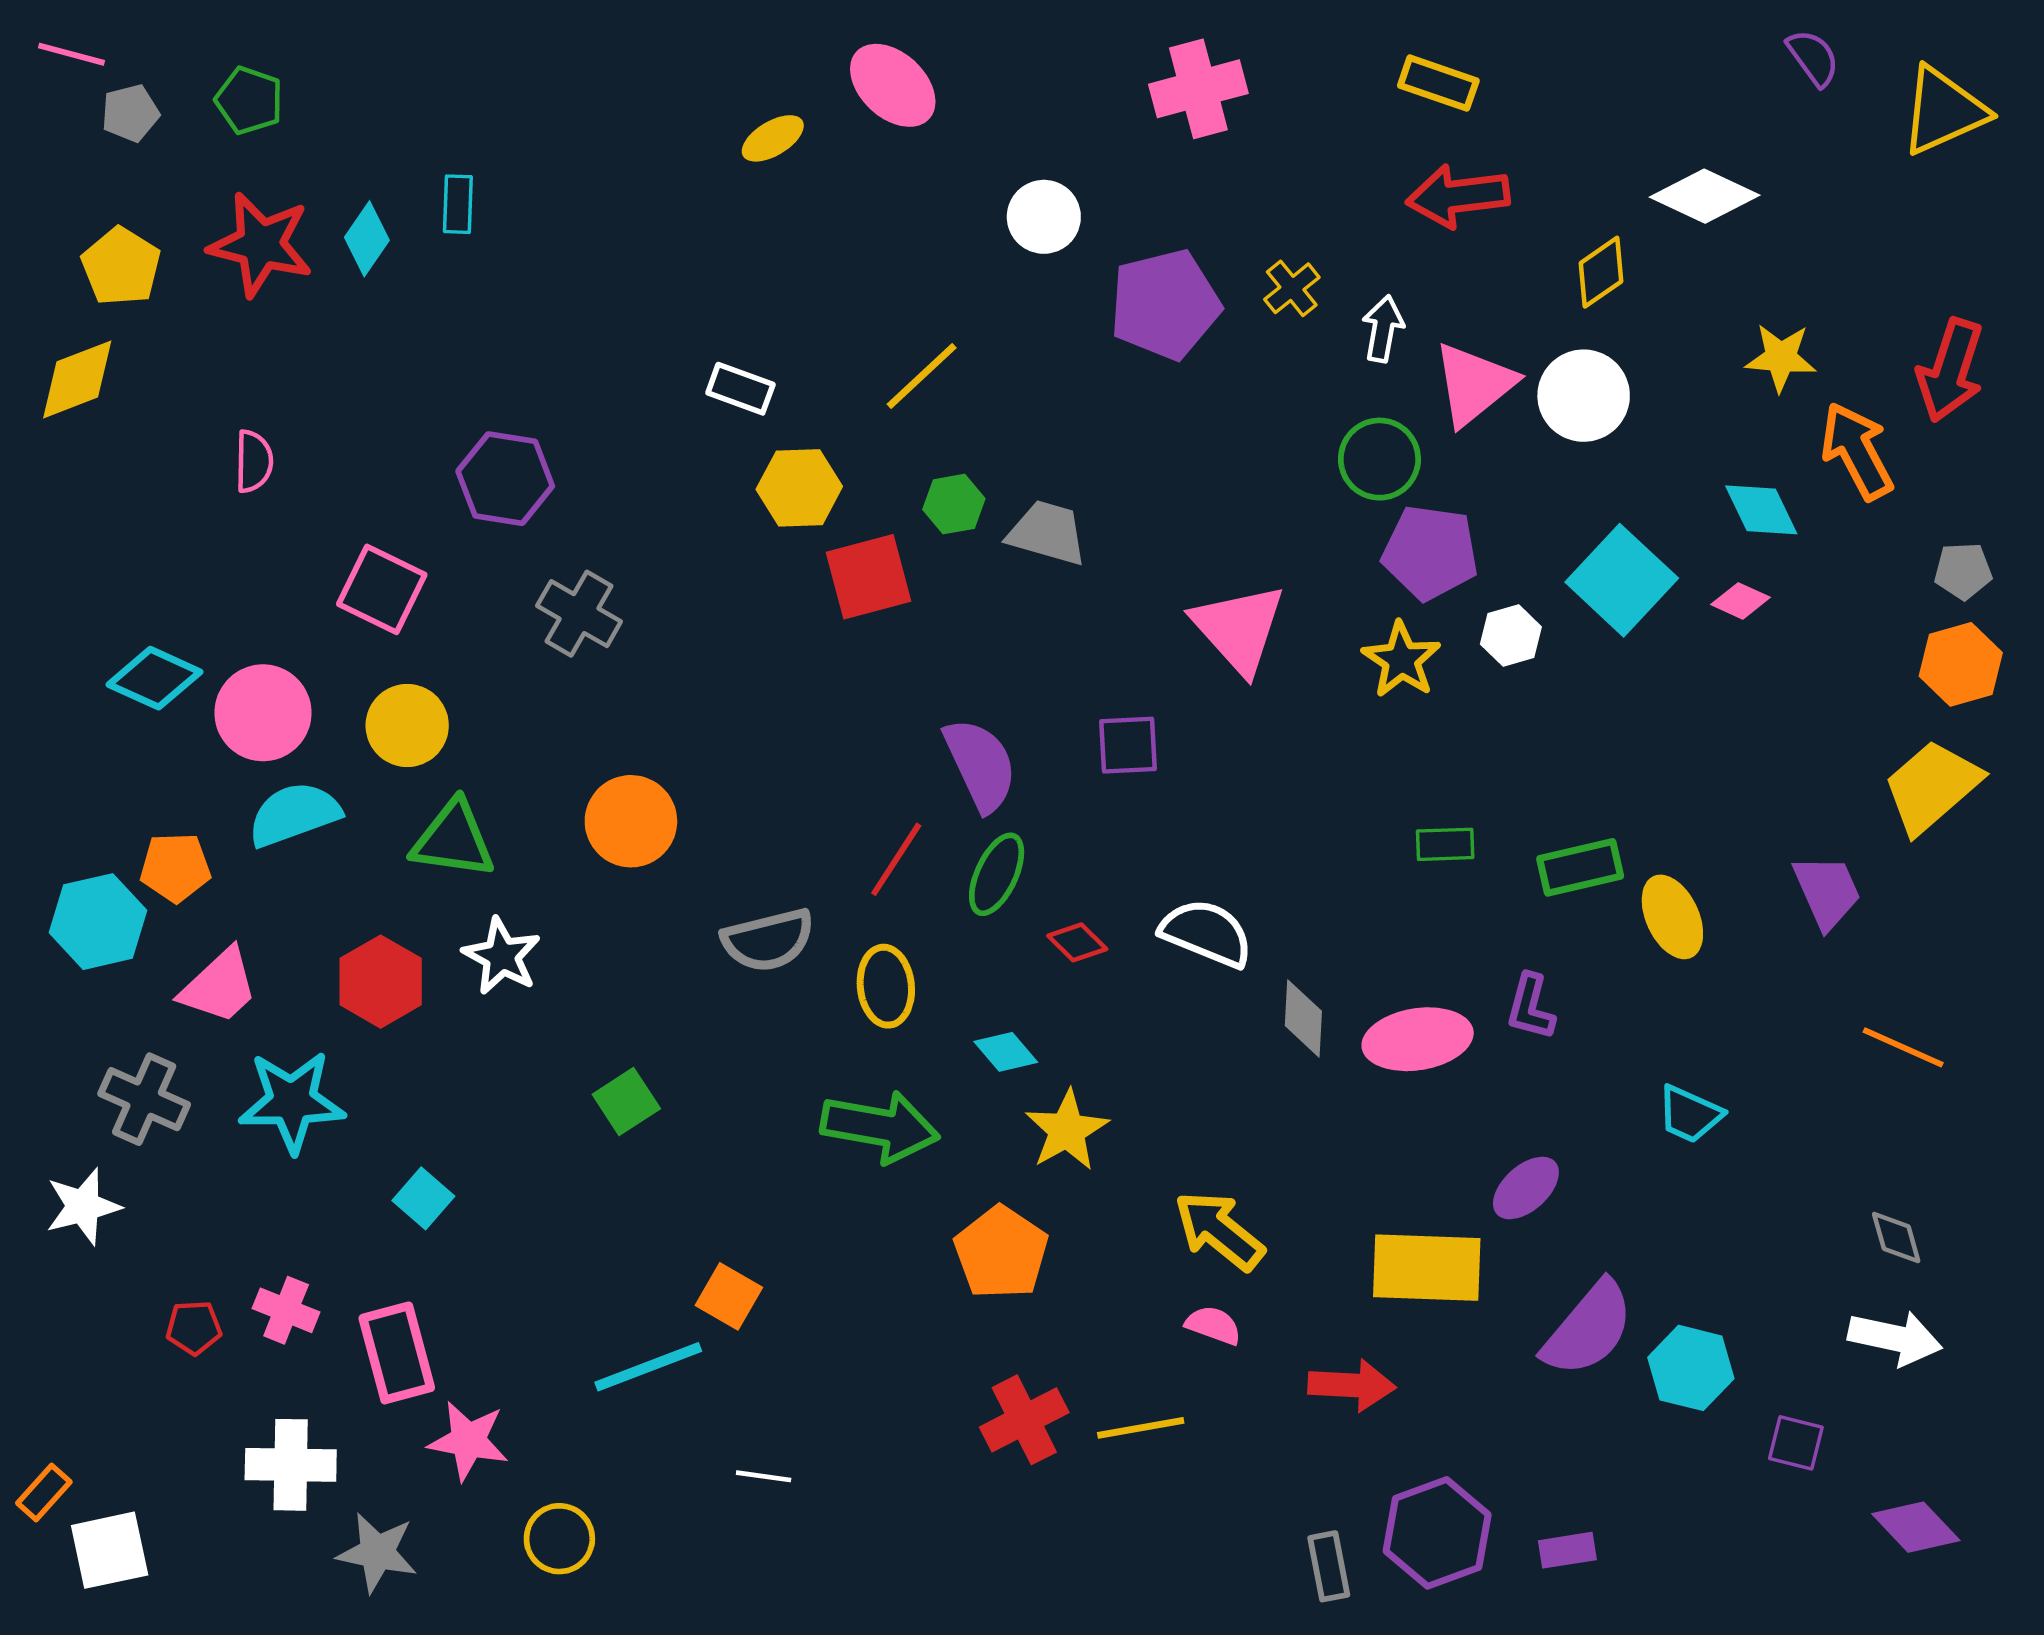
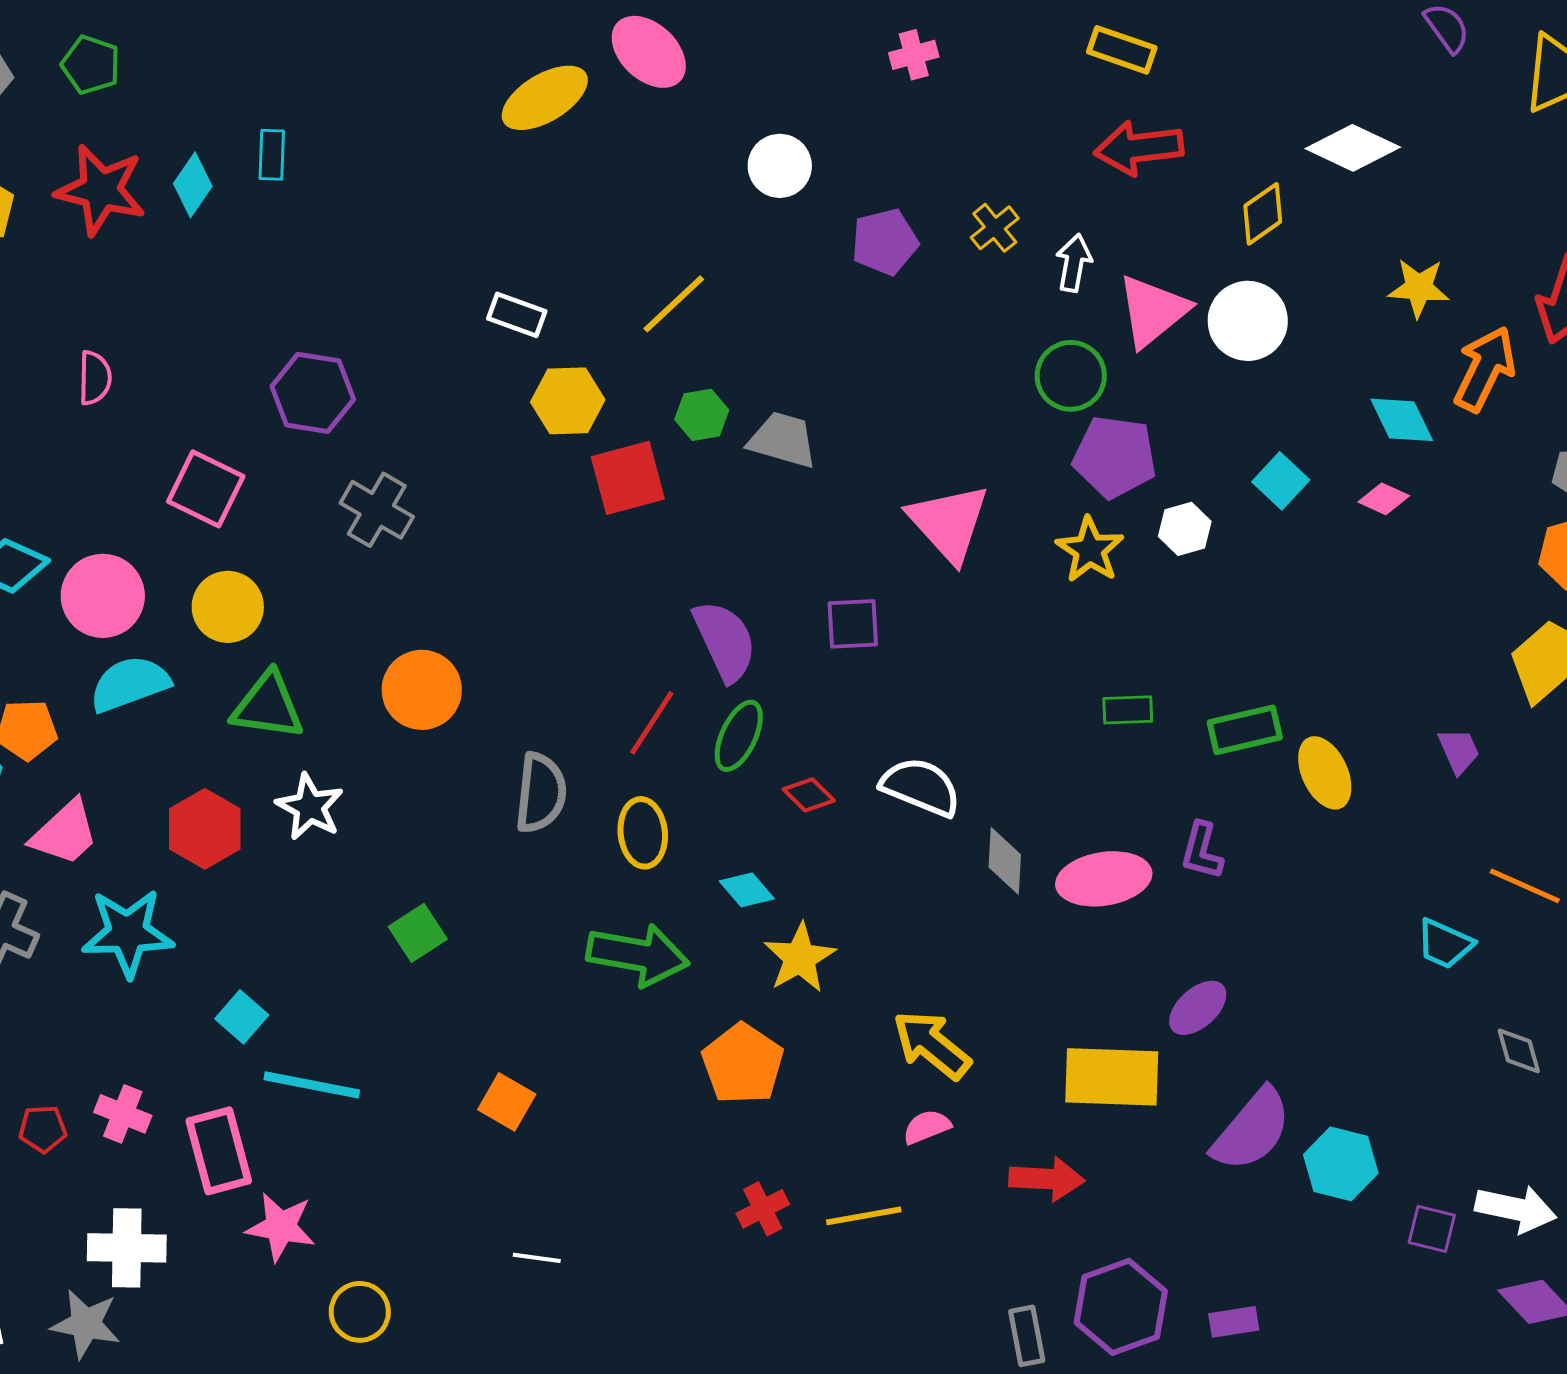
pink cross: (1198, 89) -> (914, 55), size x0.6
yellow ellipse: (773, 138) -> (545, 98), size x1.6
purple pentagon: (1165, 305) -> (885, 242), size x0.7
orange arrow: (1857, 451) -> (1485, 369), turned 54
cyan square: (1622, 580) -> (1281, 481), size x0.6
purple trapezoid: (1827, 892) -> (1459, 751), size x0.7
gray semicircle: (768, 940) -> (541, 793), turned -70
cyan trapezoid: (1690, 1114) -> (1445, 944), moved
pink semicircle: (1213, 1325) -> (927, 1127), turned -42
white arrow: (1895, 1338) -> (1516, 1209), moved
cyan line: (648, 1367) -> (312, 1085), moved, turned 32
red cross: (1024, 1420) -> (763, 1209), size x0.7
gray star: (377, 1552) -> (86, 1324), moved

